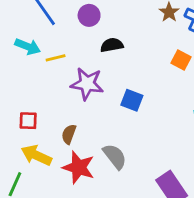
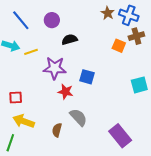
brown semicircle: (69, 134) -> (57, 130), moved
red star: (79, 167) -> (65, 92), moved, size x0.7

